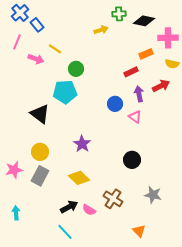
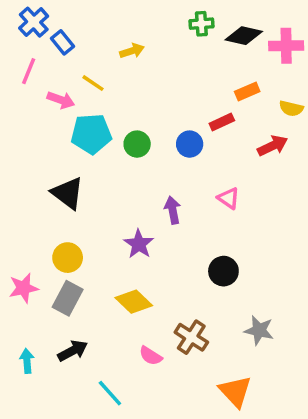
yellow arrow: (101, 30) -> (132, 51), moved
pink cross: (168, 38) -> (286, 46), moved
green circle: (76, 69) -> (137, 144), moved
cyan pentagon: (65, 92) -> (91, 134), moved
purple arrow: (139, 94) -> (173, 210), moved
blue circle: (115, 104) -> (190, 144), moved
black arrow: (69, 207) -> (73, 351), moved
orange triangle: (139, 231) -> (235, 391), size x1.5

